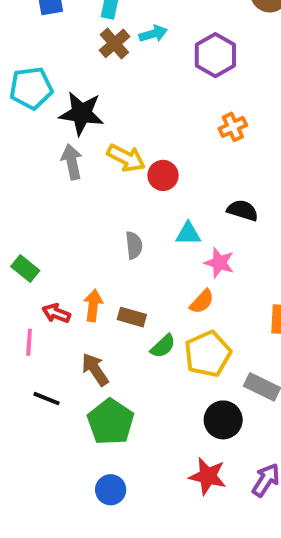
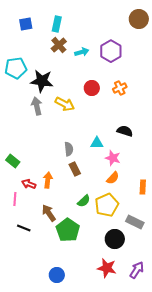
cyan arrow: (153, 34) -> (82, 52), moved
red circle: (163, 175) -> (92, 88), moved
orange semicircle: (202, 302) -> (113, 178), moved
brown rectangle: (132, 317) -> (75, 169), moved, turned 48
green pentagon: (111, 422) -> (68, 230), moved

